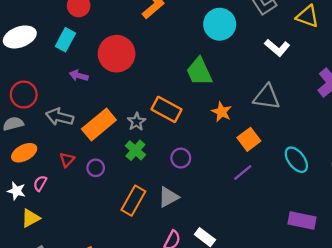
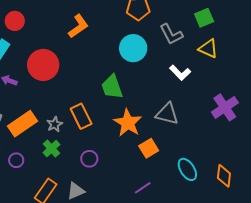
orange rectangle: (166, 109) -> (81, 116), turned 30
orange star: (222, 112) -> (128, 123), size x1.6
purple line: (243, 172) -> (143, 188), moved

